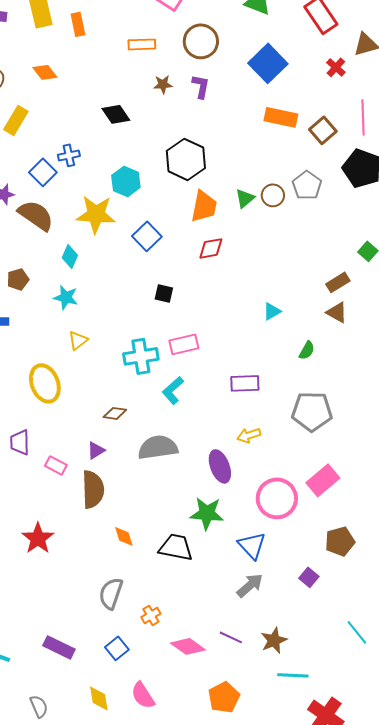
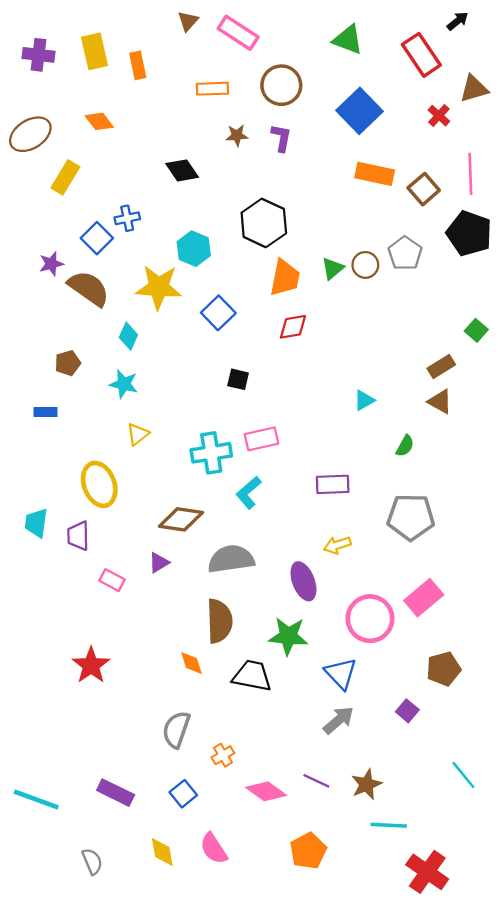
brown diamond: (115, 413) -> (181, 519), size x1.6
purple trapezoid: (20, 442) -> (78, 536), moved
brown semicircle: (93, 489) -> (219, 621), moved

